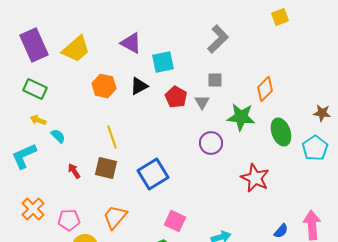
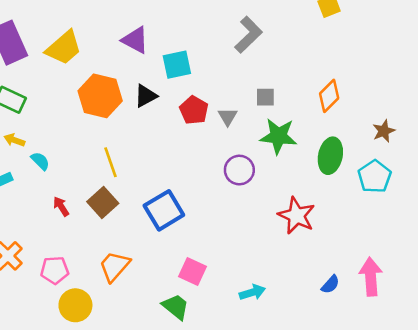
gray square: (215, 80) -> (265, 97), moved
orange hexagon: (104, 86) -> (100, 96), size x1.4
orange diamond: (265, 89) -> (329, 96), moved
brown star: (322, 113) -> (384, 131), turned -30
green ellipse: (281, 132) -> (330, 156), turned 32
brown square: (106, 168) -> (103, 203), turned 35

